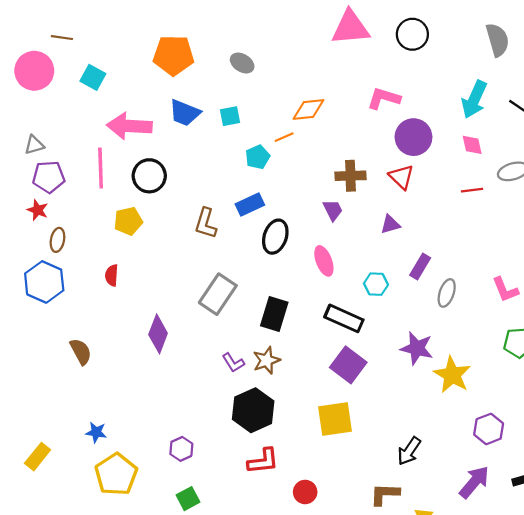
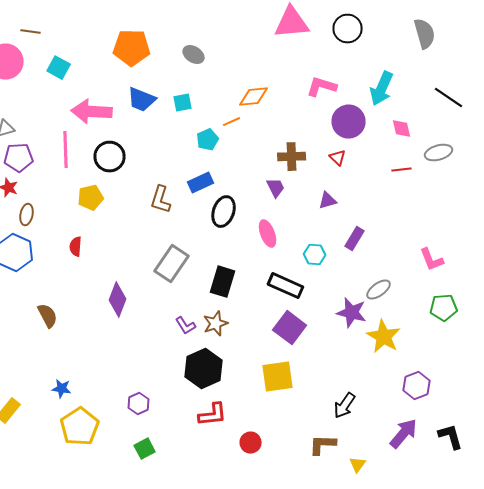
cyan arrow: (474, 99) -> (382, 89), moved
red triangle: (401, 177) -> (338, 158), size x0.7
gray ellipse: (447, 293) -> (379, 290), moved, turned 35

